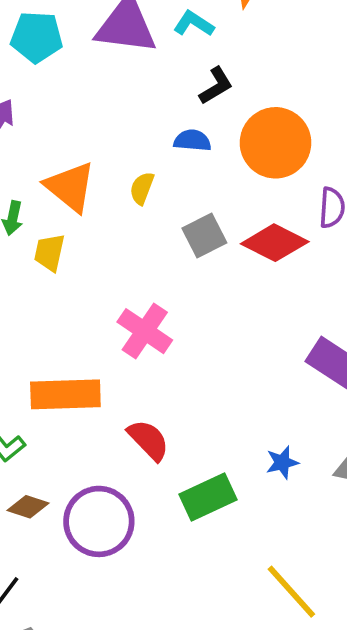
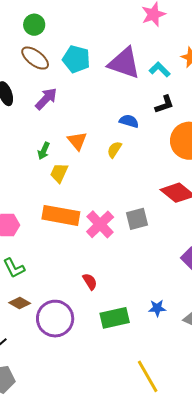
blue semicircle: (192, 141) -> (129, 121), moved
orange triangle: (70, 187) -> (77, 141), size x0.7
gray square: (204, 236) -> (137, 219), moved
orange rectangle: (65, 394) -> (61, 215), moved
red semicircle: (148, 440) -> (90, 282), size x0.7

